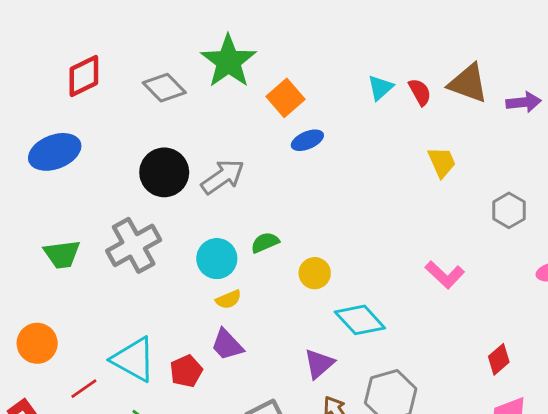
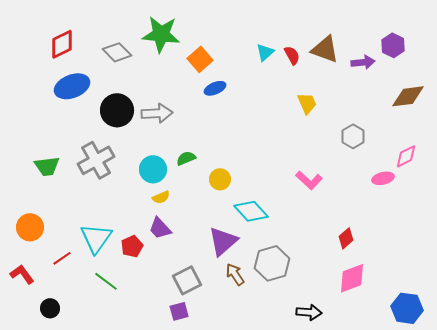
green star: (228, 61) -> (161, 34), turned -30
blue ellipse: (55, 152) -> (72, 86), moved
gray arrow: (223, 177) -> (157, 113), turned 32
cyan triangle: (134, 359) -> (96, 238), turned 36
purple triangle: (319, 364) -> (223, 241), size x1.4

